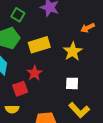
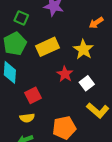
red star: (35, 73) -> (65, 74), moved
white square: (72, 83) -> (87, 83), turned -32

